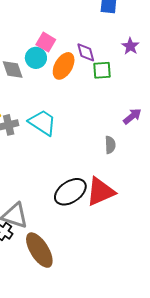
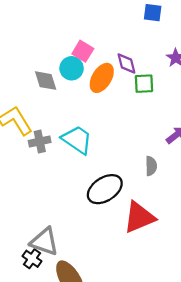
black ellipse: (70, 192) -> (105, 189), moved

